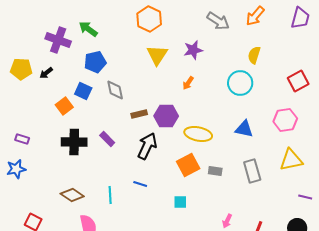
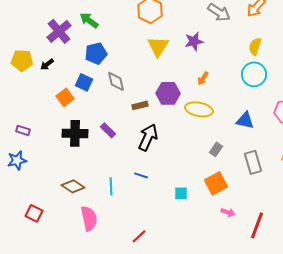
purple cross: (58, 40) -> (59, 31), turned 30
orange arrow: (188, 83) -> (203, 78), moved
cyan circle: (240, 83) -> (254, 74), moved
purple hexagon: (166, 116) -> (168, 93), moved
yellow ellipse: (198, 134) -> (199, 109), moved
orange square: (188, 165) -> (216, 183), moved
gray rectangle: (215, 171) -> (216, 149), moved, turned -64
pink arrow: (227, 221) -> (228, 212), turned -96

